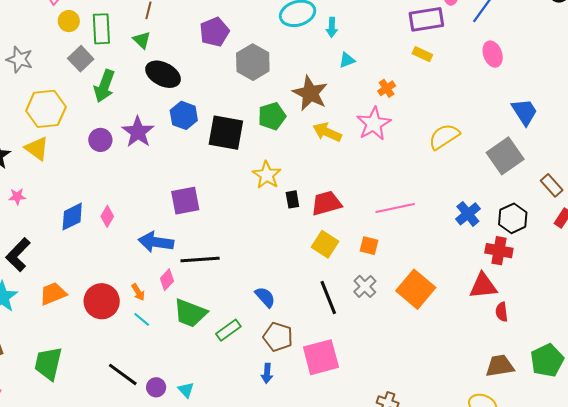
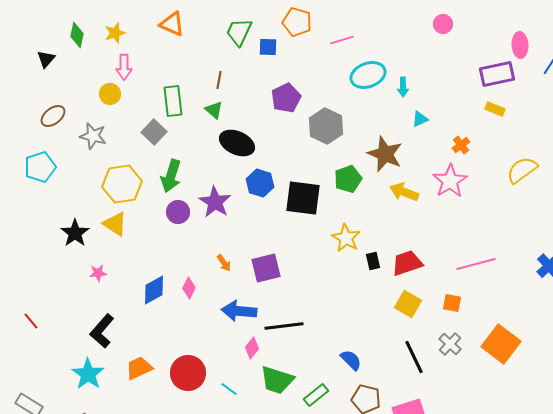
yellow circle: (69, 21) -> (110, 94), moved
green arrow: (104, 86) -> (171, 176), moved
yellow semicircle: (444, 137) -> (522, 170), moved
orange arrow: (138, 292) -> (224, 263), moved

